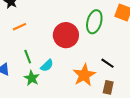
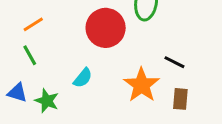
green line: (28, 57) -> (30, 55), moved
green star: (32, 78) -> (47, 101), moved

